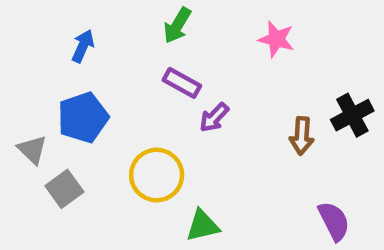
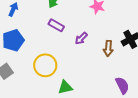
purple arrow: (214, 117) -> (81, 38), moved

